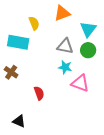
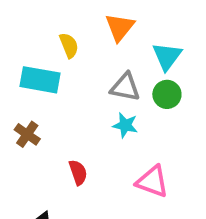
orange triangle: (62, 13) -> (120, 27), turned -30
pink triangle: (80, 83) -> (152, 181), moved

